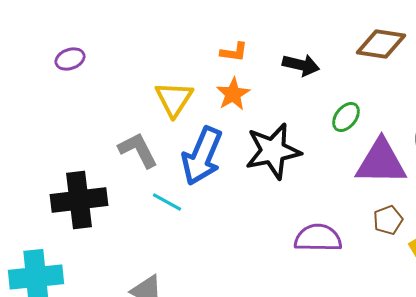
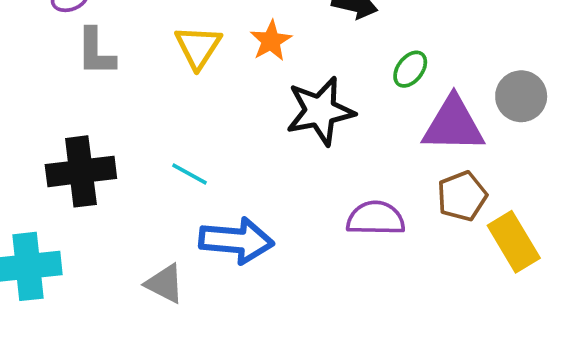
gray L-shape: (138, 150) -> (96, 52), moved, turned -153
blue arrow: (202, 156) -> (236, 241), moved, turned -108
brown pentagon: (388, 220) -> (462, 196), size x1.4

